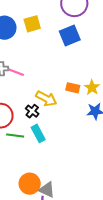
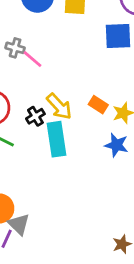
cyan rectangle: (38, 133) -> (56, 139), moved, size x1.4

